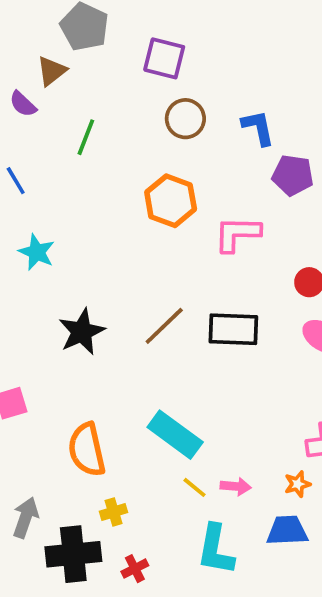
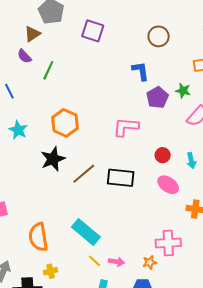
purple semicircle: (23, 104) -> (24, 56), moved
brown circle: (185, 119) -> (159, 36), moved
purple pentagon: (293, 175) -> (157, 98), turned 30
orange hexagon: (171, 201) -> (65, 123), moved
black star: (82, 332) -> (53, 159), moved

